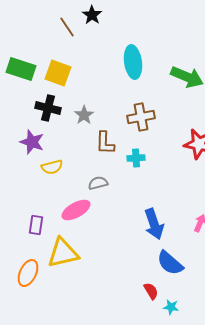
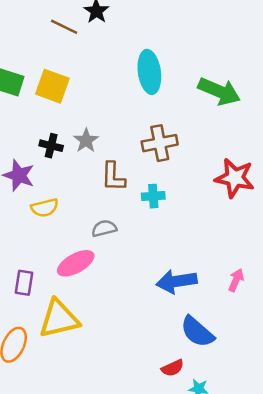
brown line: (67, 27) -> (64, 27), turned -30
black cross: (48, 108) -> (51, 146), moved, size x0.7
blue arrow: (154, 224) -> (177, 281), turned 100
red semicircle: (151, 291) -> (173, 368), turned 96

